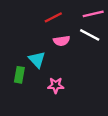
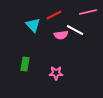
white line: (90, 35) -> (75, 30), moved
cyan triangle: (37, 60) -> (33, 25), moved

